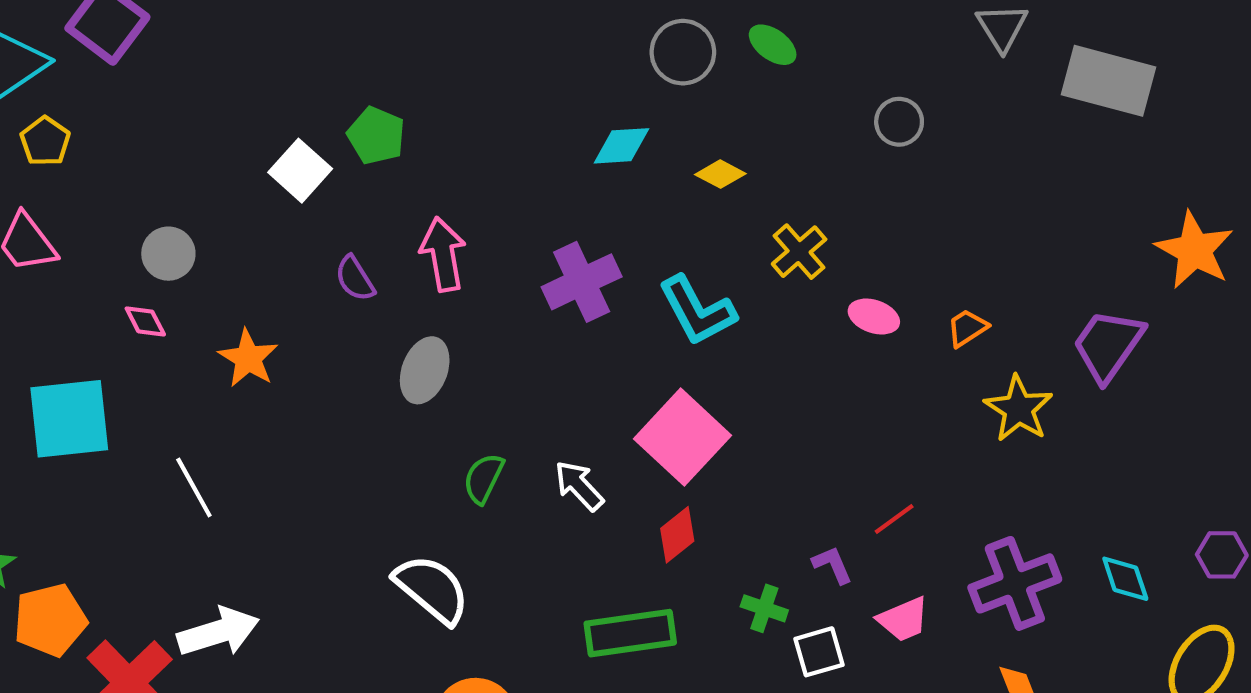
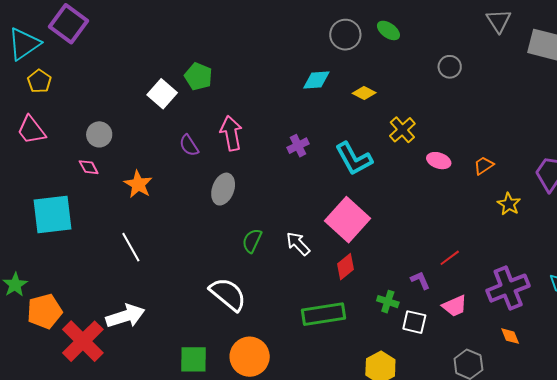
purple cross: (582, 282) -> (298, 146), size x0.6
yellow star: (1019, 409) -> (509, 204), size x0.7
white line: (194, 487) -> (131, 247), moved
white square: (819, 652) -> (414, 322), turned 30

